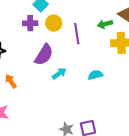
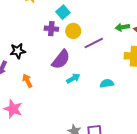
green arrow: (105, 24) -> (122, 27), moved
purple line: (77, 34) -> (94, 43), turned 66

